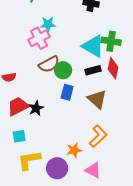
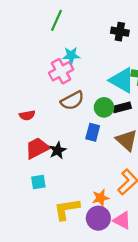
green circle: (63, 70) -> (104, 107), moved
yellow L-shape: (29, 160) -> (67, 209), moved
purple circle: (57, 168) -> (98, 218), moved

